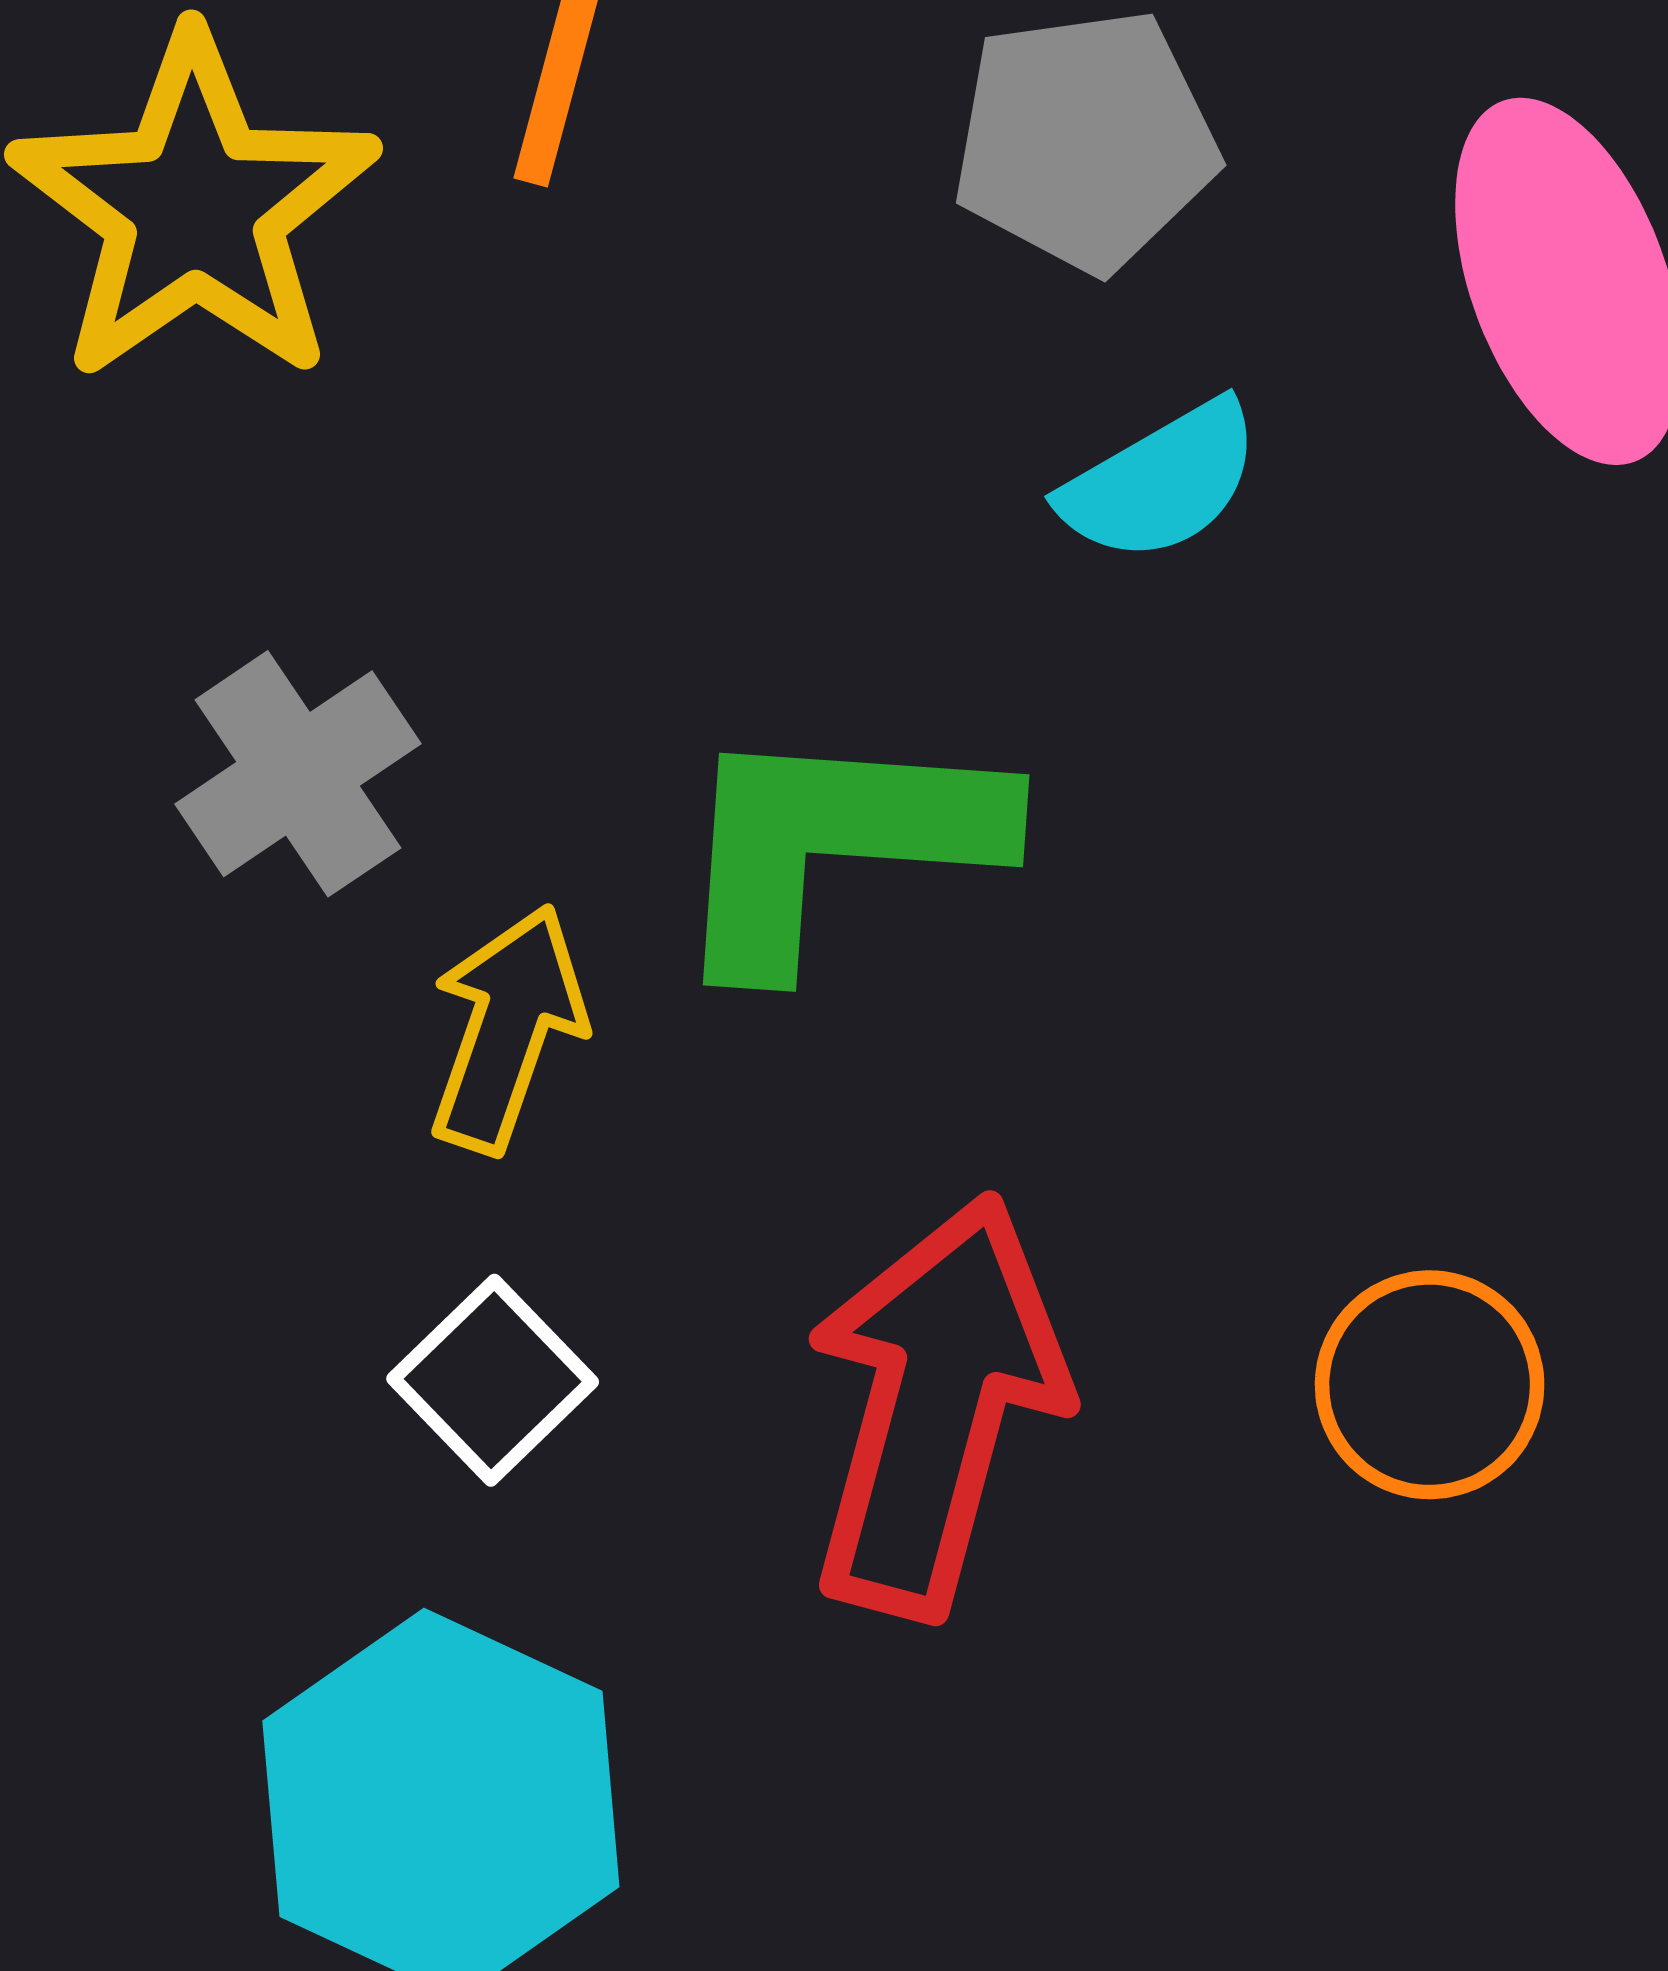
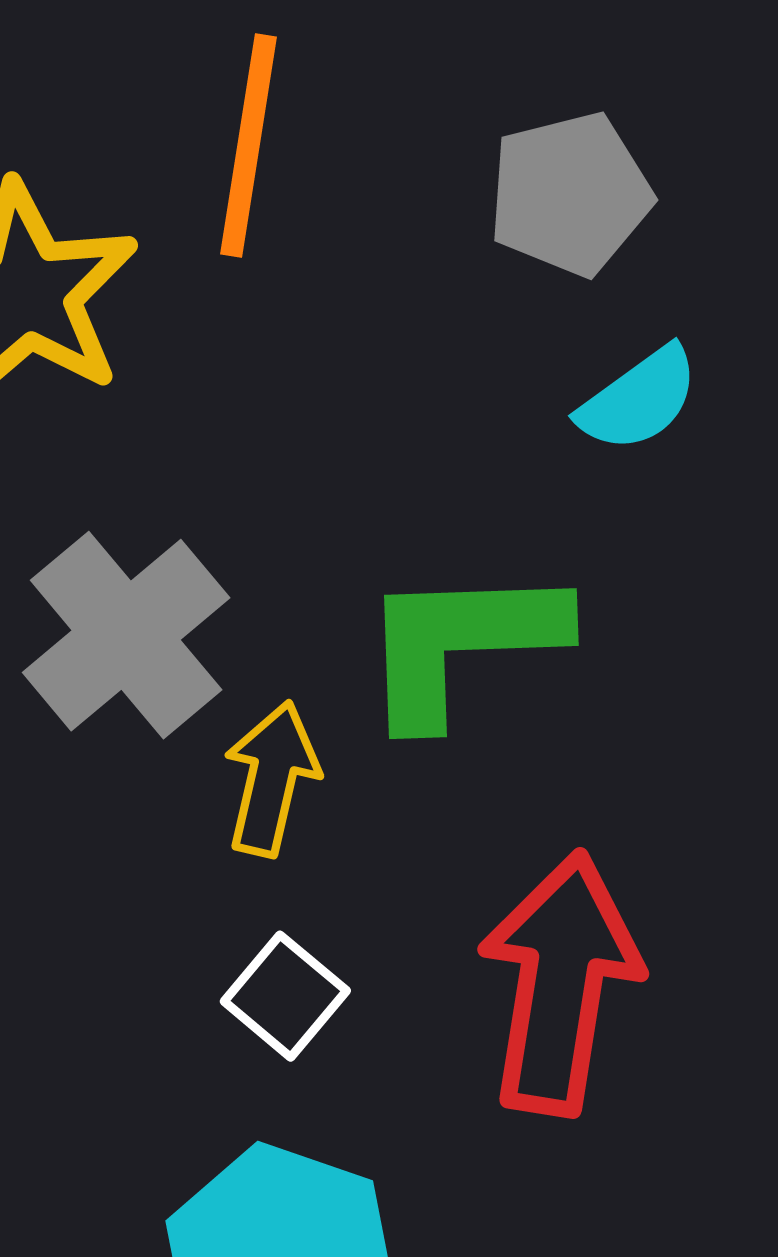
gray cross: (298, 774) -> (126, 635), size x1.4

